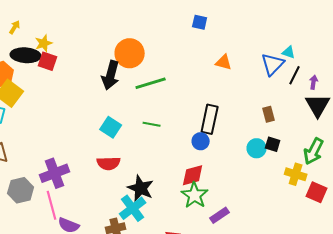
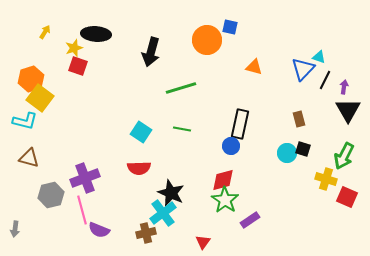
orange circle: (130, 53) -> (207, 40), moved
black ellipse: (26, 55) -> (96, 34), moved
black arrow: (111, 75) -> (151, 52), moved

